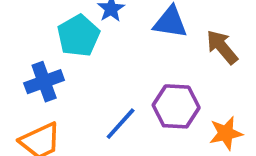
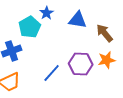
orange star: (226, 133) -> (107, 60), moved

